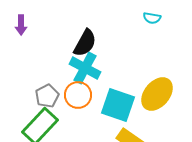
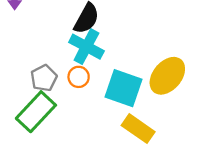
orange circle: (78, 95) -> (79, 77), size x0.7

